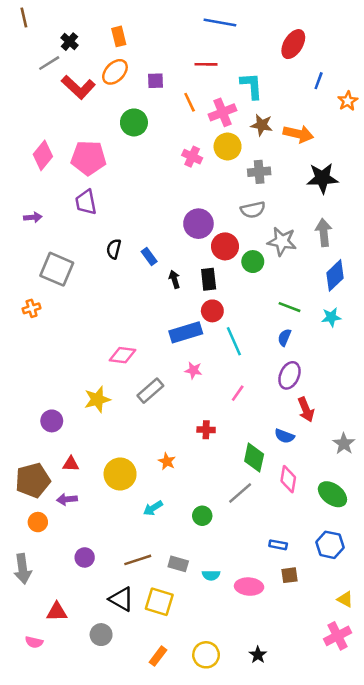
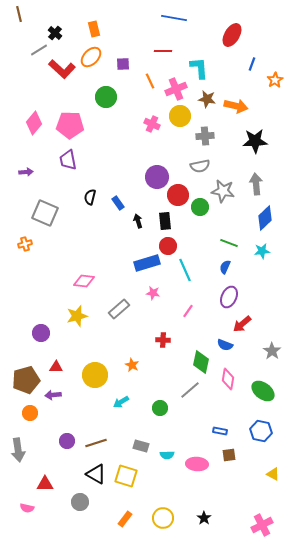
pink diamond: (123, 355) -> (84, 281), moved
red arrow: (306, 410) -> (242, 324), turned 72
brown line: (138, 560) -> (96, 443), moved
pink cross: (338, 636) -> (262, 525), moved

